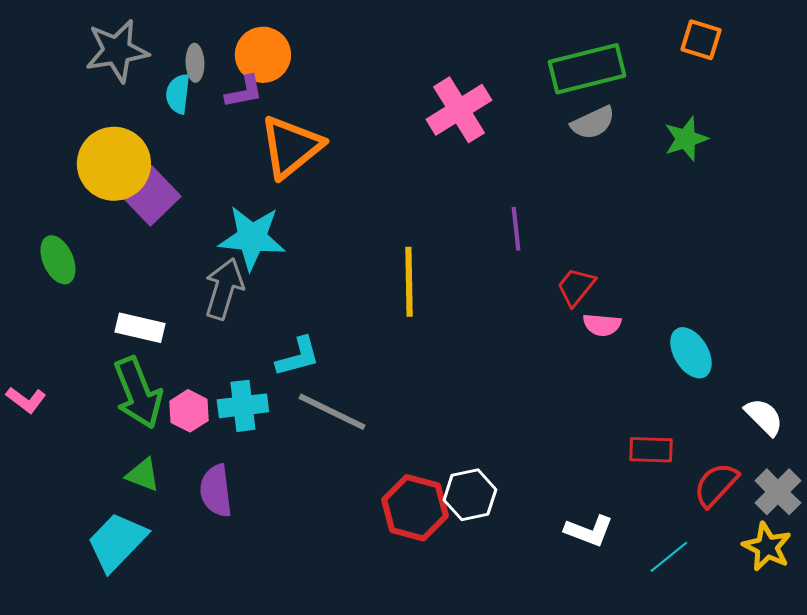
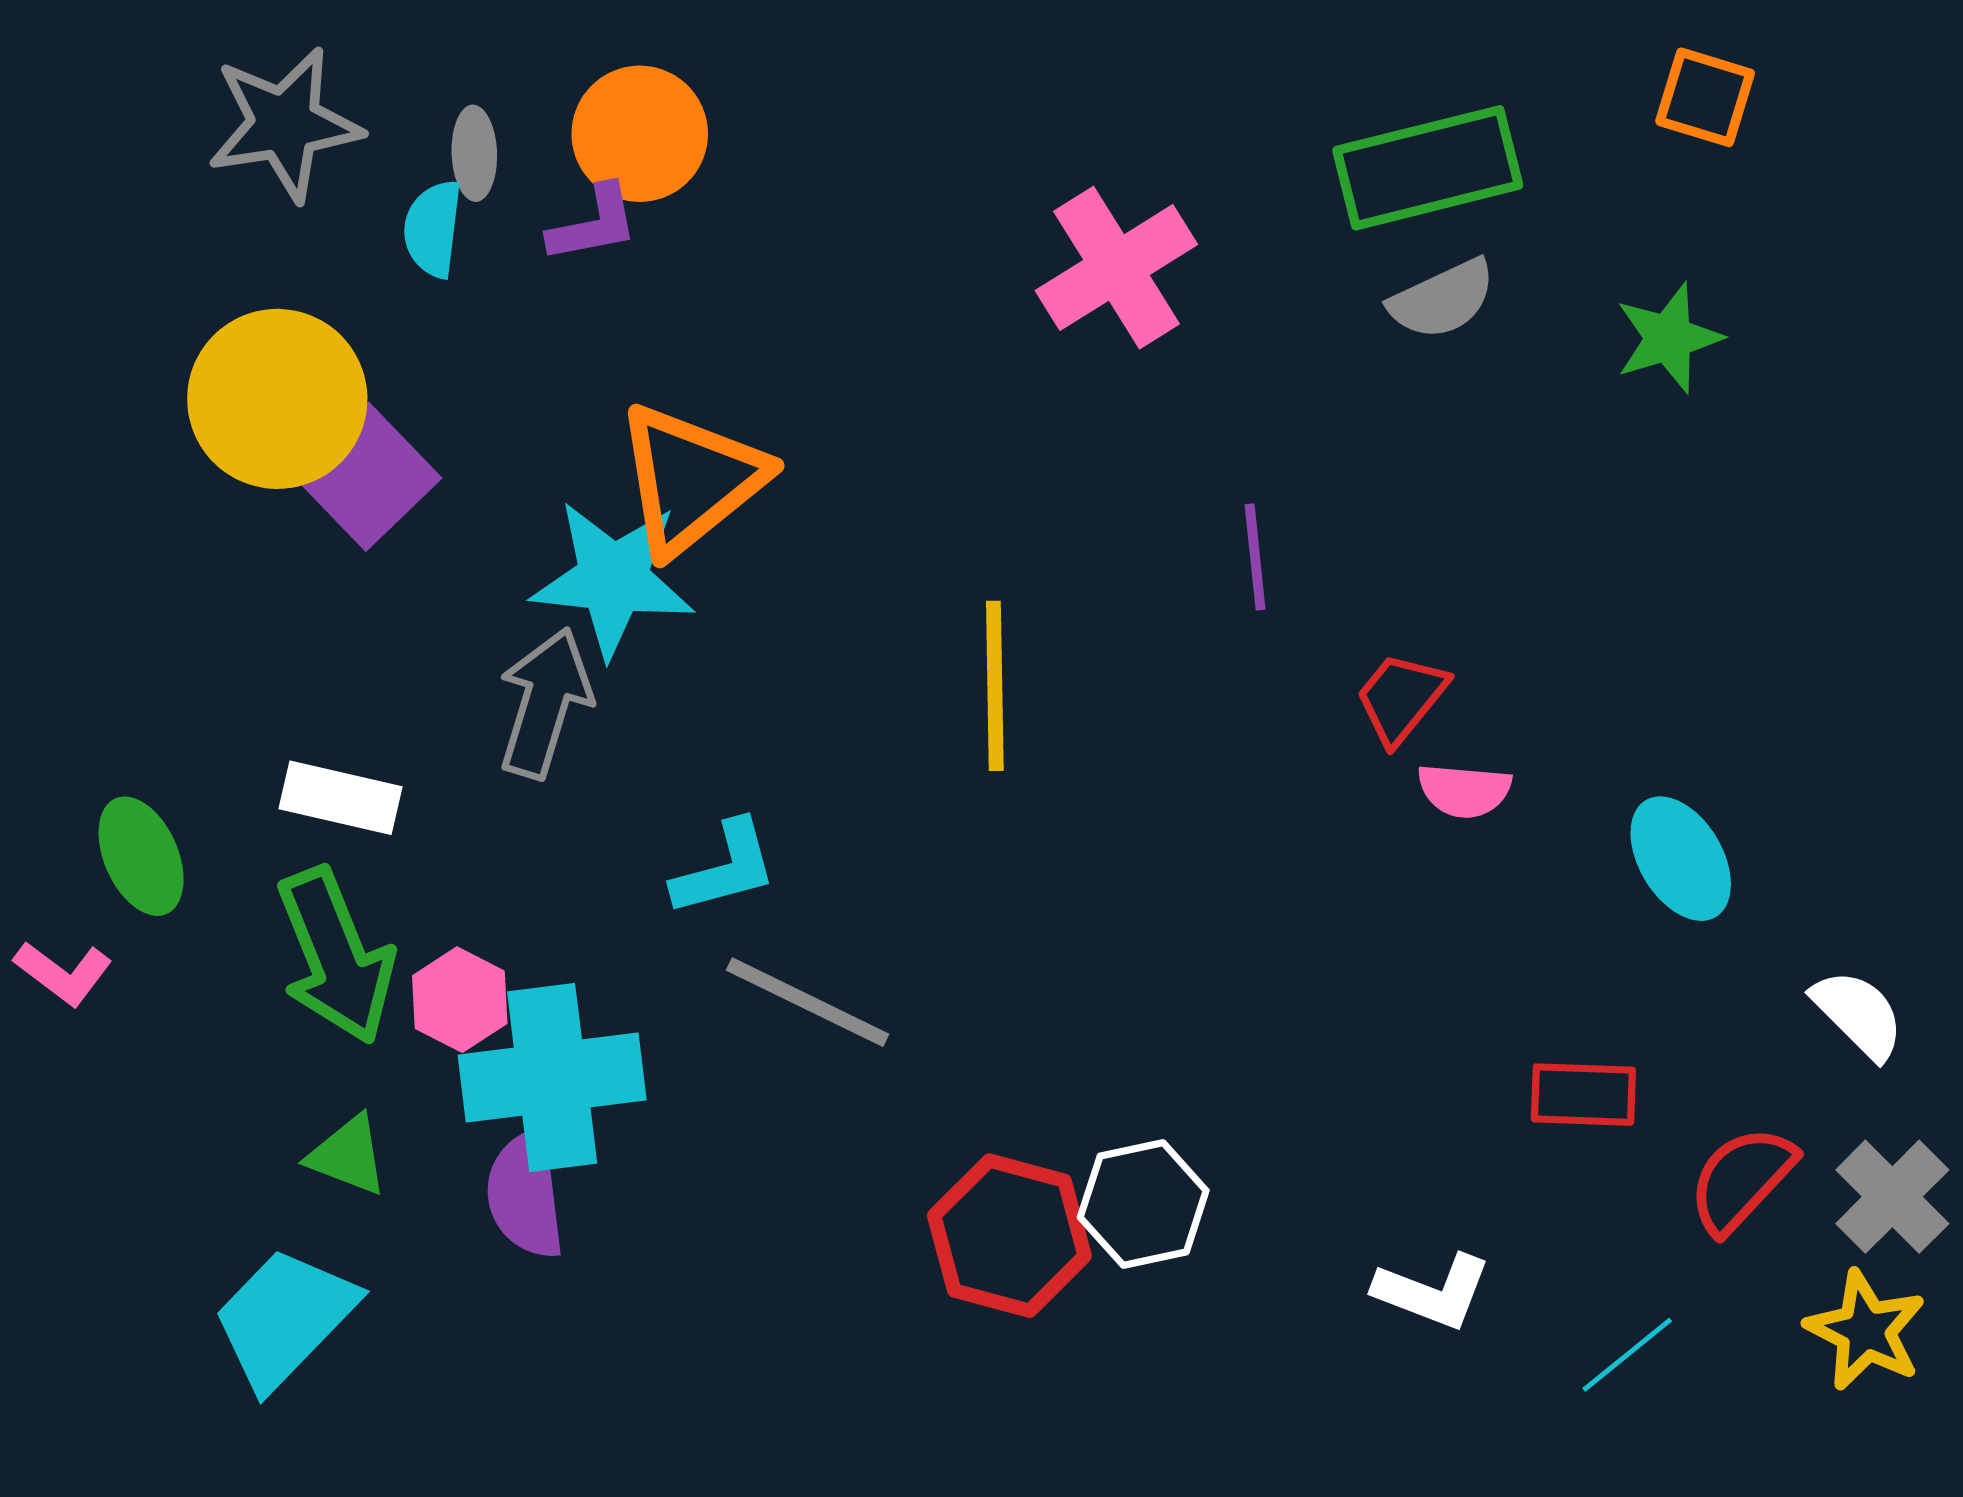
orange triangle: (291, 147) -> (691, 479), moved
green ellipse: (58, 260) -> (141, 856), moved
cyan cross: (243, 406) -> (552, 1078), moved, size x1.5

